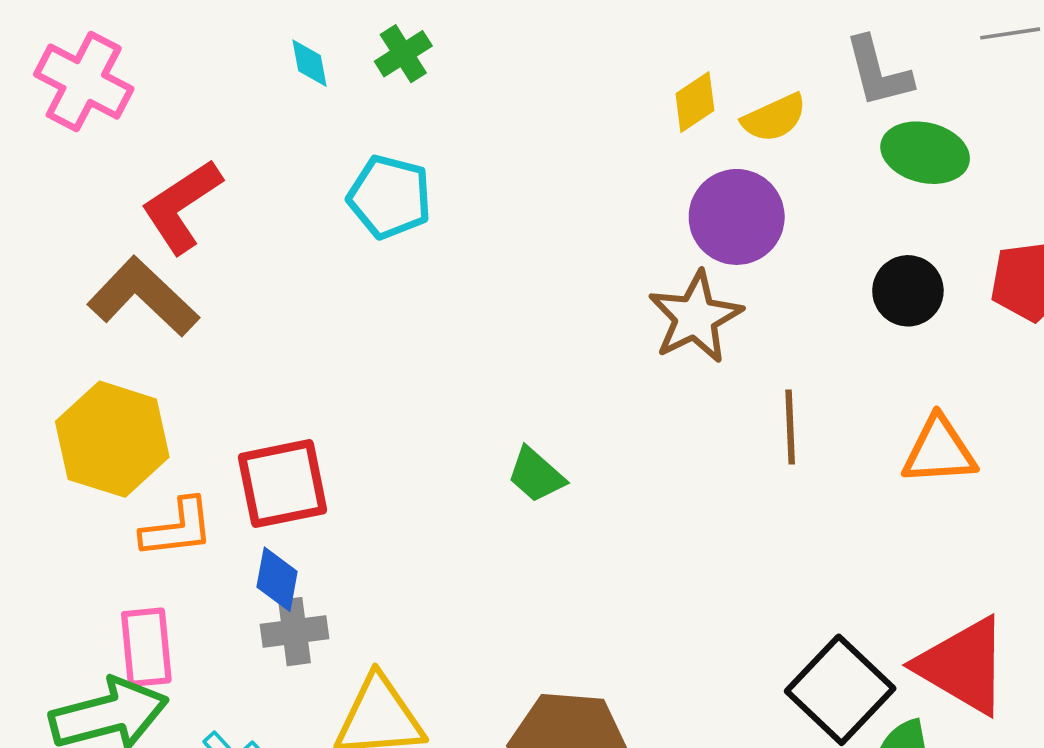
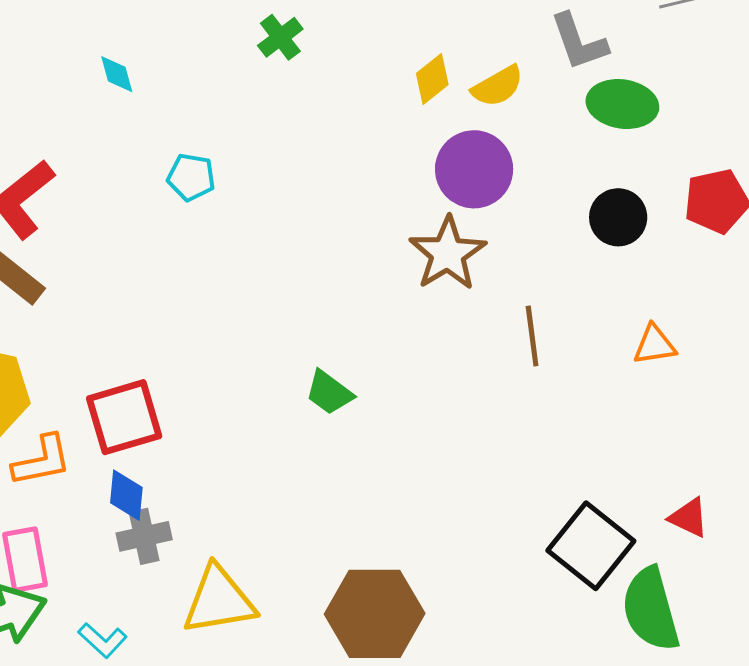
green cross: (403, 54) -> (280, 37), moved
cyan pentagon: (390, 197) -> (191, 177), size x0.7
orange triangle: (939, 451) -> (655, 345), size x0.7
red triangle: (963, 666) -> (689, 518), size x0.5

